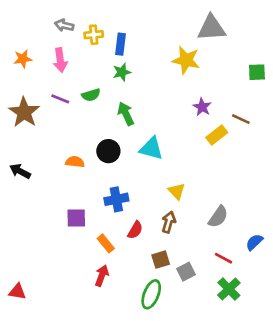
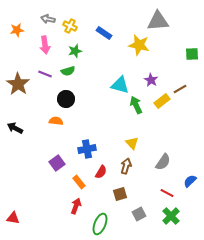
yellow cross: (94, 35) -> (70, 26), turned 32
blue rectangle: (120, 44) -> (104, 33), moved, turned -63
orange star: (23, 59) -> (17, 30), moved
green star: (122, 72) -> (75, 51), moved
green arrow: (126, 114) -> (136, 105), moved
brown line: (241, 119) -> (180, 89), turned -56
cyan triangle: (151, 148) -> (120, 85), moved
black circle: (108, 151) -> (66, 99), moved
purple square: (76, 218) -> (57, 163), turned -35
gray square: (186, 272) -> (139, 214), moved
green ellipse: (151, 294) -> (100, 224), moved

